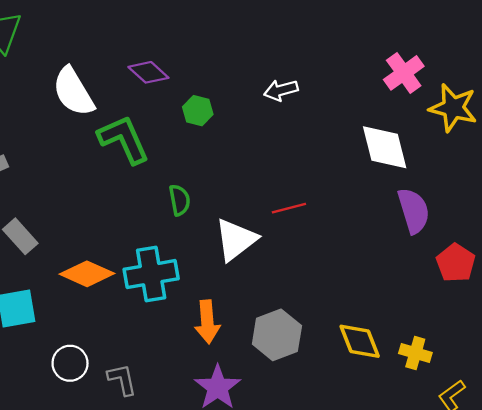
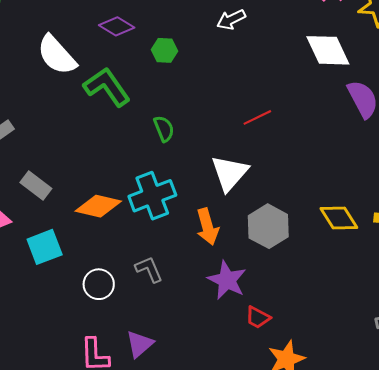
white triangle: (236, 240) -> (230, 173), moved
gray L-shape: (122, 379) -> (149, 269), moved

